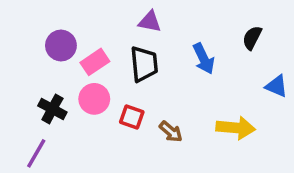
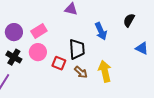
purple circle: (61, 45) -> (14, 32), moved
black trapezoid: (144, 64) -> (77, 49), moved
yellow arrow: (236, 128) -> (105, 71), moved, turned -110

